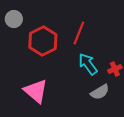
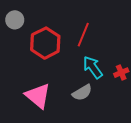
gray semicircle: (100, 92) -> (82, 93), moved

